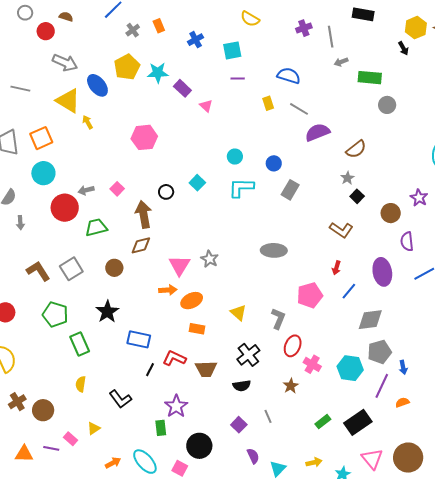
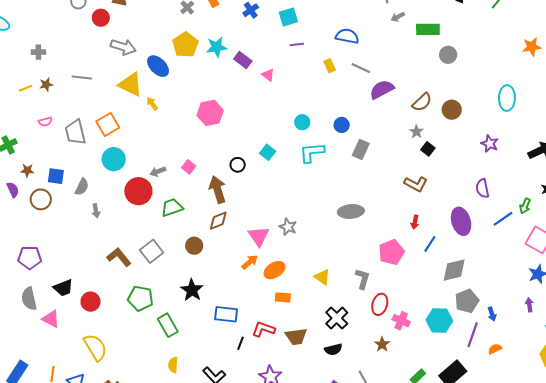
brown circle: (391, 213) -> (452, 110), moved
orange arrow: (168, 290) -> (250, 262), turned -30

